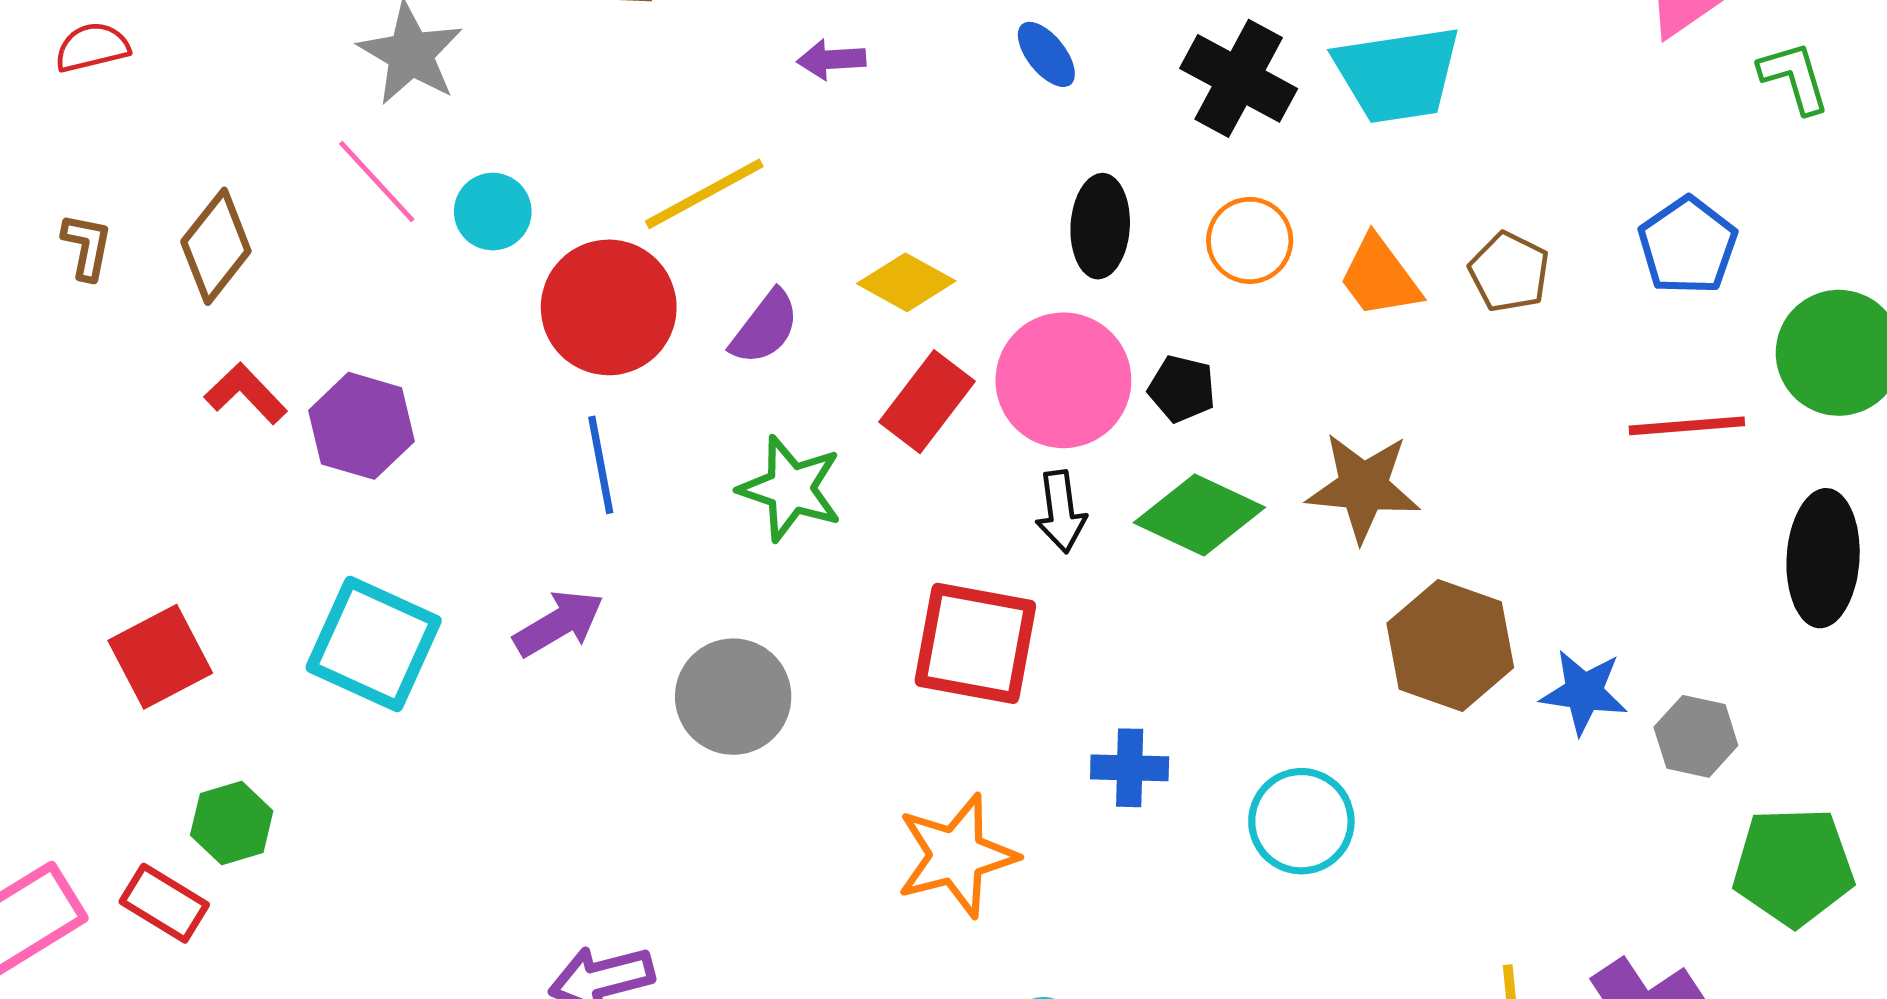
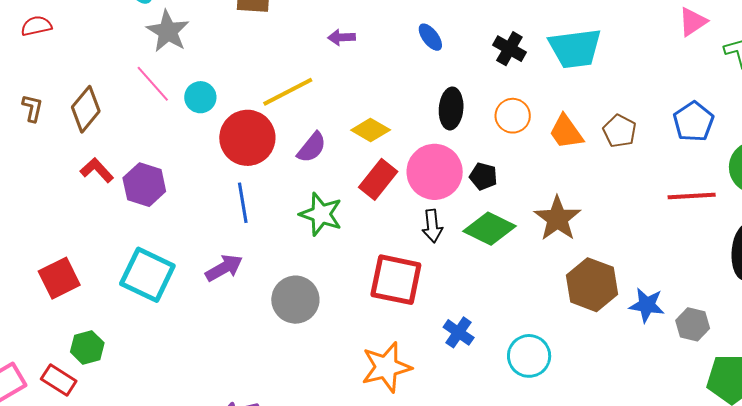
black cross: (1239, 78) -> (509, 49), size x0.7
brown star: (1363, 487) -> (557, 219), turned 30
blue cross: (1130, 768) -> (459, 332), turned 32

